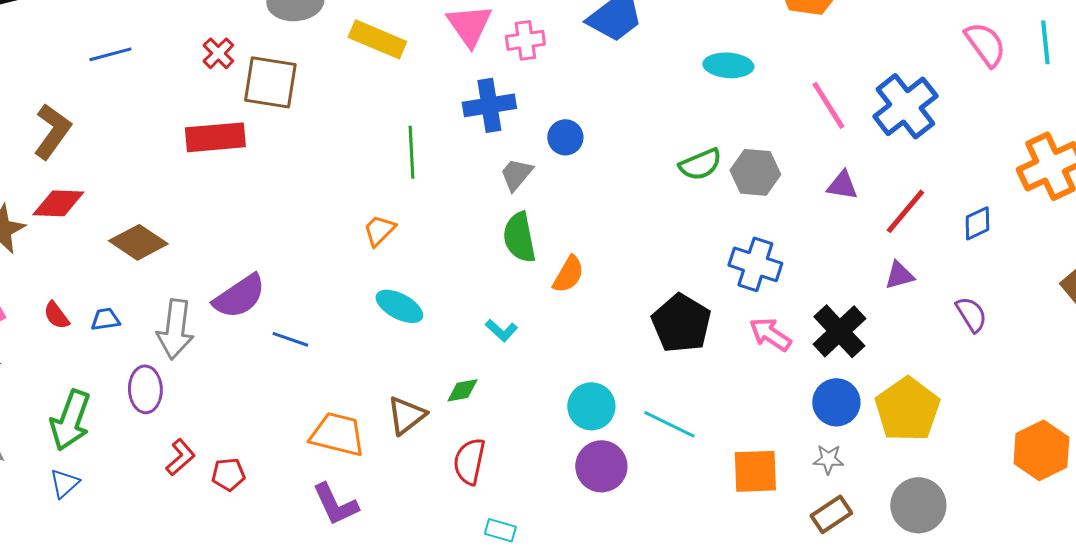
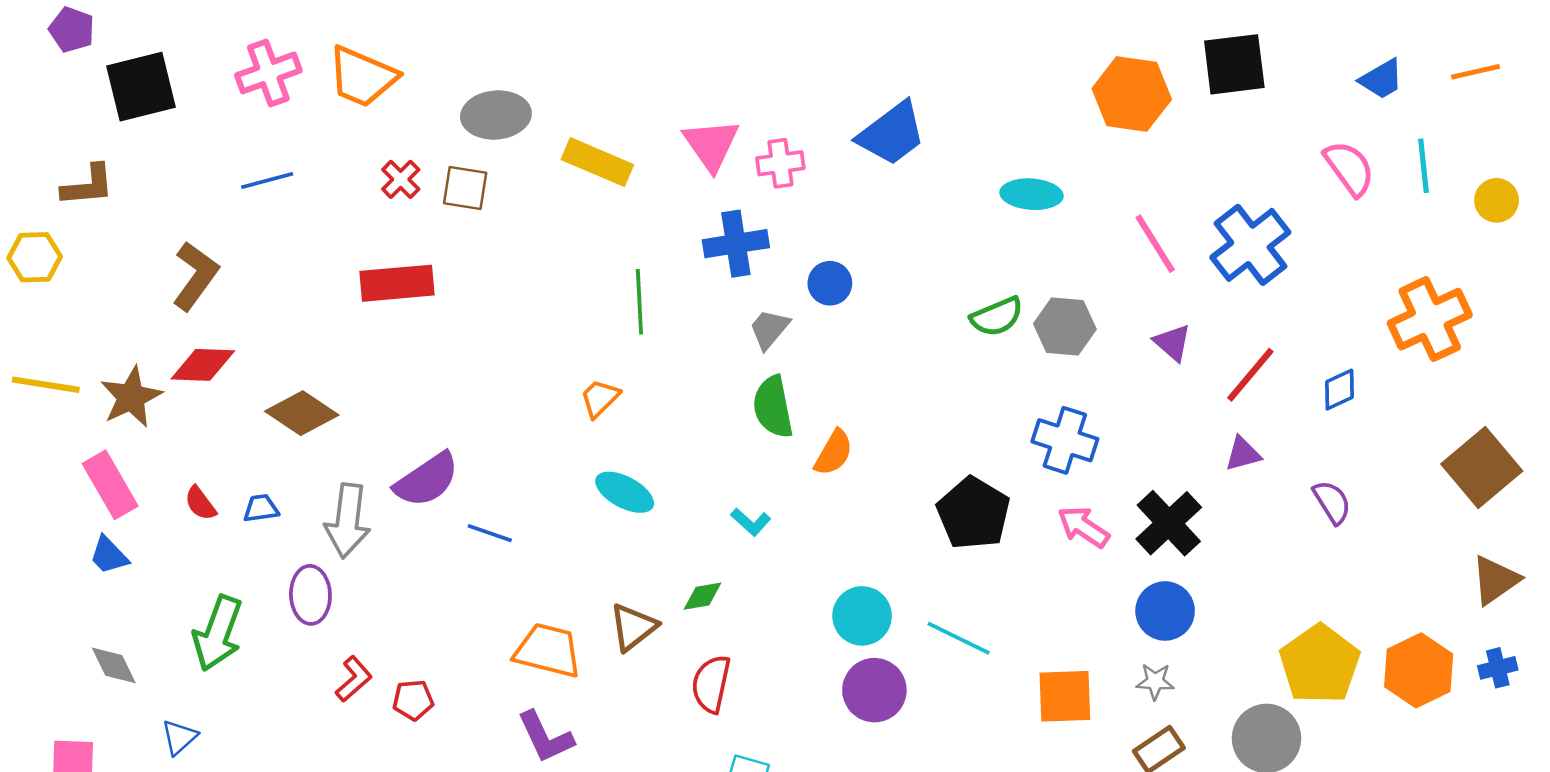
brown square: (270, 82) -> (465, 188), moved, size x0.7
purple triangle: (842, 185) -> (1172, 343), turned 32
yellow pentagon: (907, 409) -> (1320, 664), moved
blue triangle: (64, 483) -> (179, 737), moved

